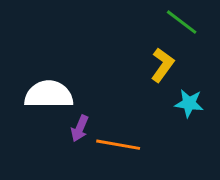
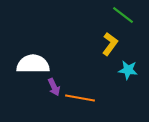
purple arrow: (80, 128) -> (54, 87), turned -48

